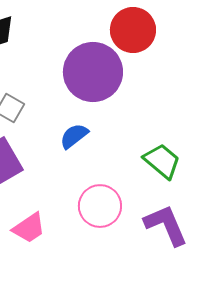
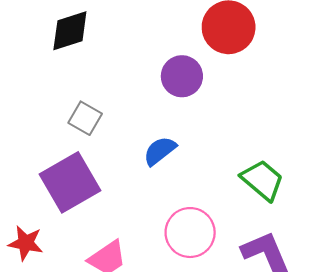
purple circle: (93, 72) -> (182, 76), size x0.6

